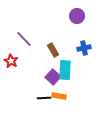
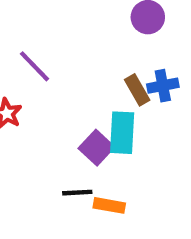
brown rectangle: (53, 50) -> (137, 90), moved
orange rectangle: (59, 96) -> (109, 205), moved

